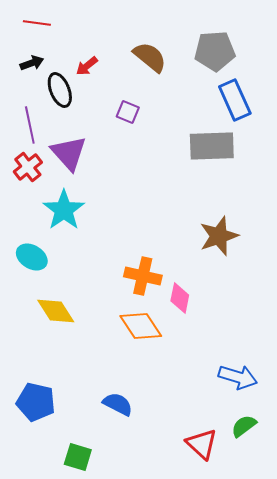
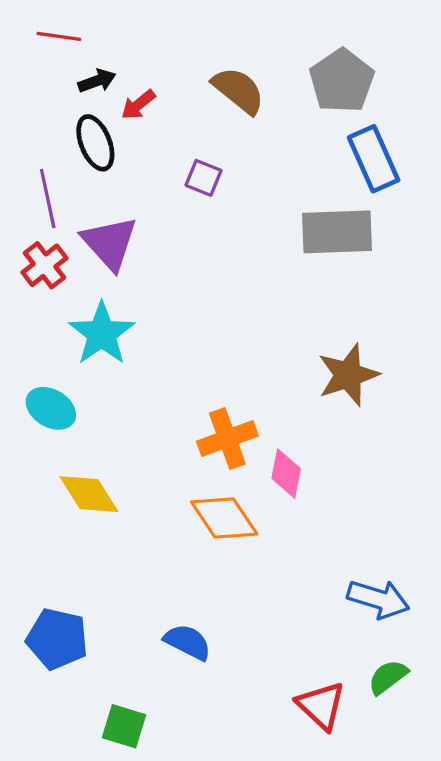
gray pentagon: (215, 51) -> (342, 81), turned -30
black arrow: (32, 63) -> (97, 81), moved
orange cross: (143, 276) -> (227, 439), turned -33

